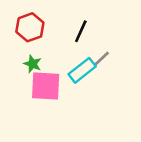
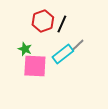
red hexagon: (30, 27) -> (43, 21), moved

